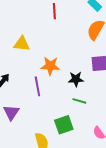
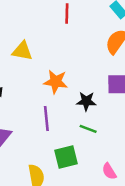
purple line: (37, 86) -> (46, 118), moved

